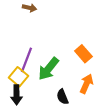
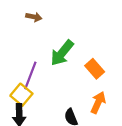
green arrow: (48, 69) -> (62, 53), moved

